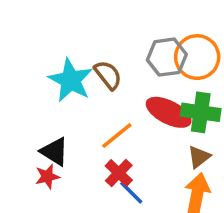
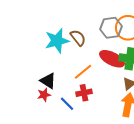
cyan star: (71, 80) -> (57, 41), turned 30
red cross: (119, 173) -> (84, 93), turned 35
blue line: (131, 193) -> (67, 104), moved

